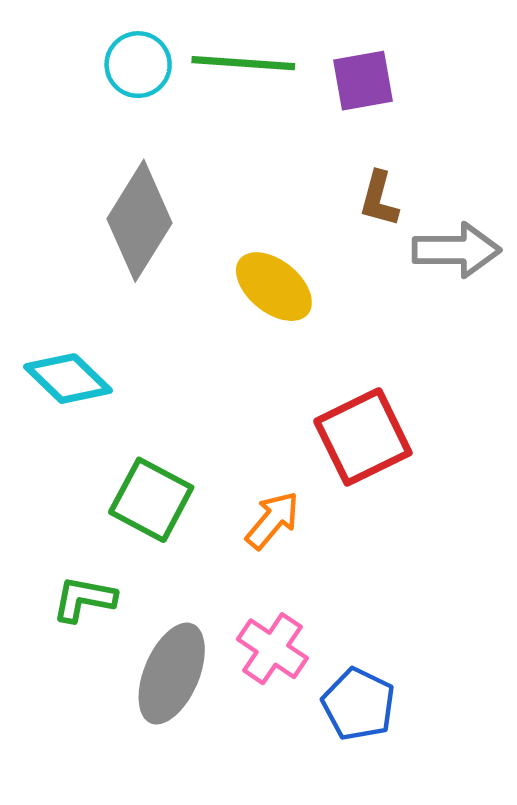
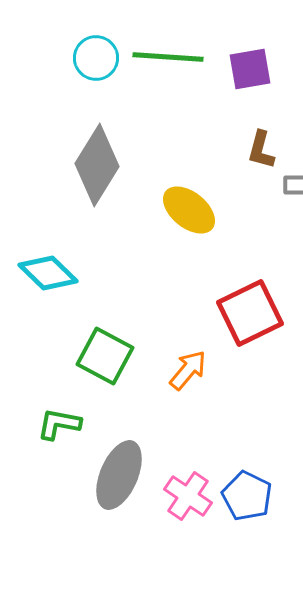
pink cross: (272, 649) -> (188, 496), moved

